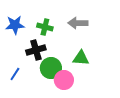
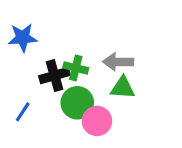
gray arrow: (78, 23) -> (118, 62), moved
green cross: (45, 27) -> (76, 68), moved

